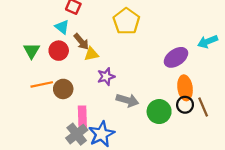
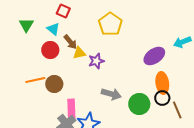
green triangle: (32, 51) -> (26, 25), moved
purple star: (106, 77) -> (96, 61), moved
brown line: (203, 107) -> (177, 110), moved

